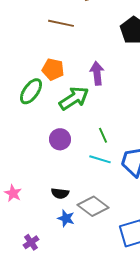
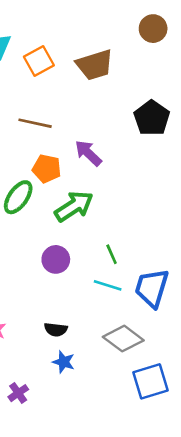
brown line: (61, 23) -> (35, 123), moved
purple arrow: (97, 73) -> (88, 153), moved, turned -40
gray diamond: (93, 206) -> (123, 339), moved

